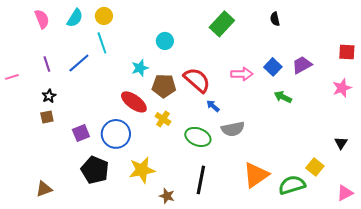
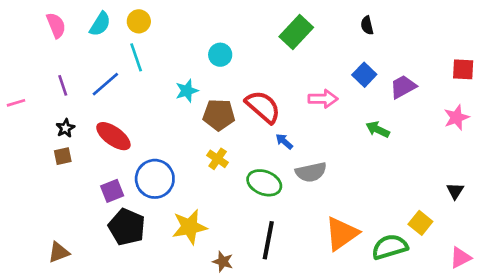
blue square: (273, 67) -> (364, 75), moved
red ellipse: (134, 102) -> (113, 136), moved
purple square: (81, 133) -> (112, 191), moved

